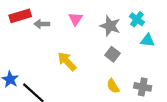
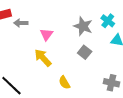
pink triangle: (75, 19) -> (46, 34), moved
yellow semicircle: (113, 86) -> (64, 83), moved

